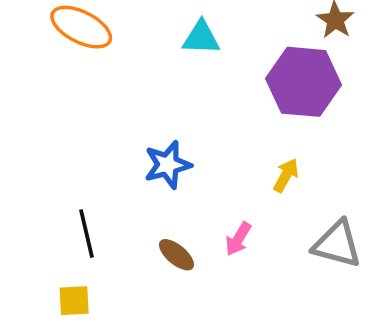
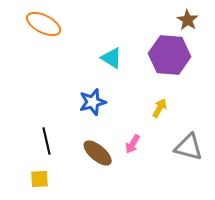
cyan triangle: (201, 38) -> (112, 58), moved, turned 30
brown ellipse: (176, 255) -> (98, 153), size x1.4

